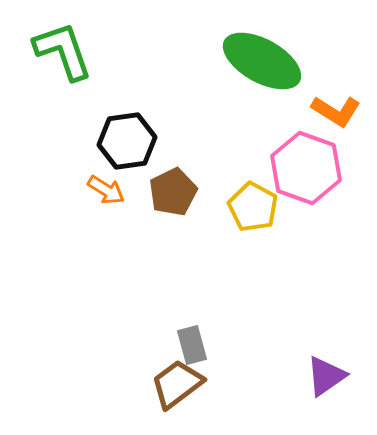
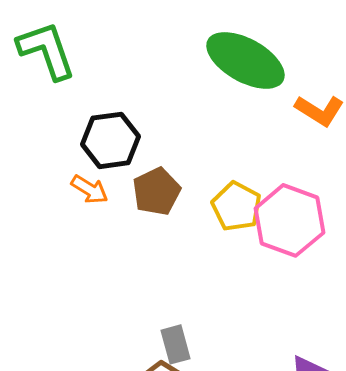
pink hexagon: (306, 168) -> (289, 220), moved

